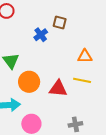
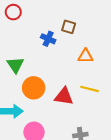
blue cross: (41, 35) -> (48, 39), turned -32
orange triangle: (85, 56) -> (85, 56), moved

